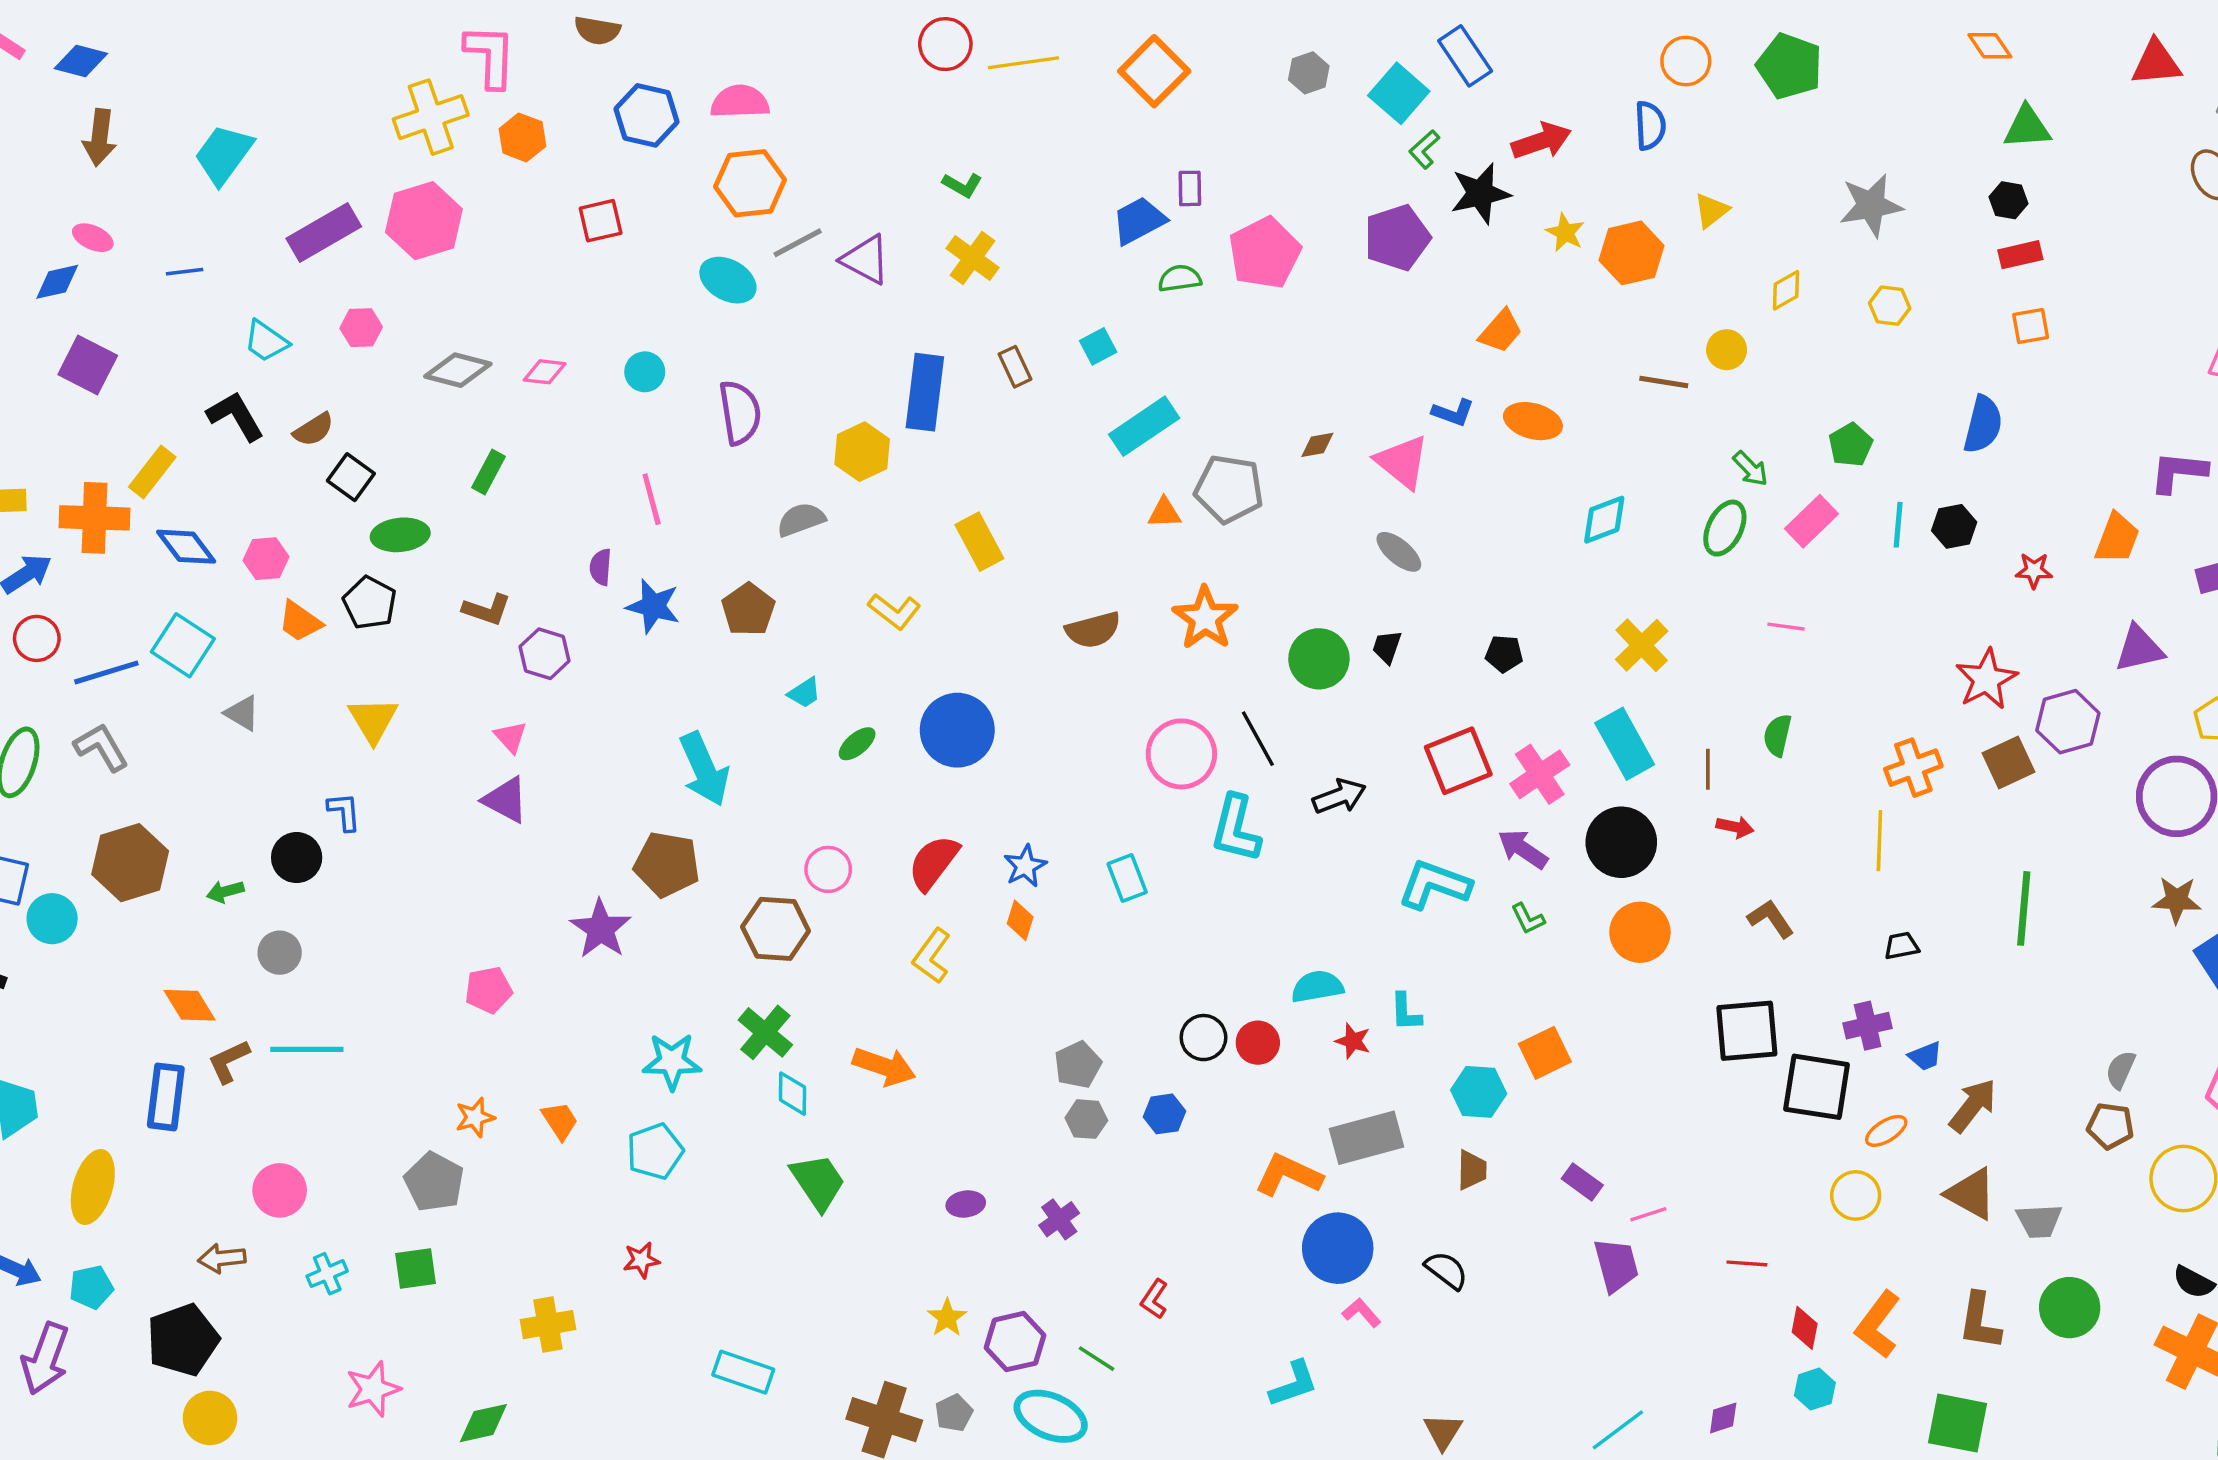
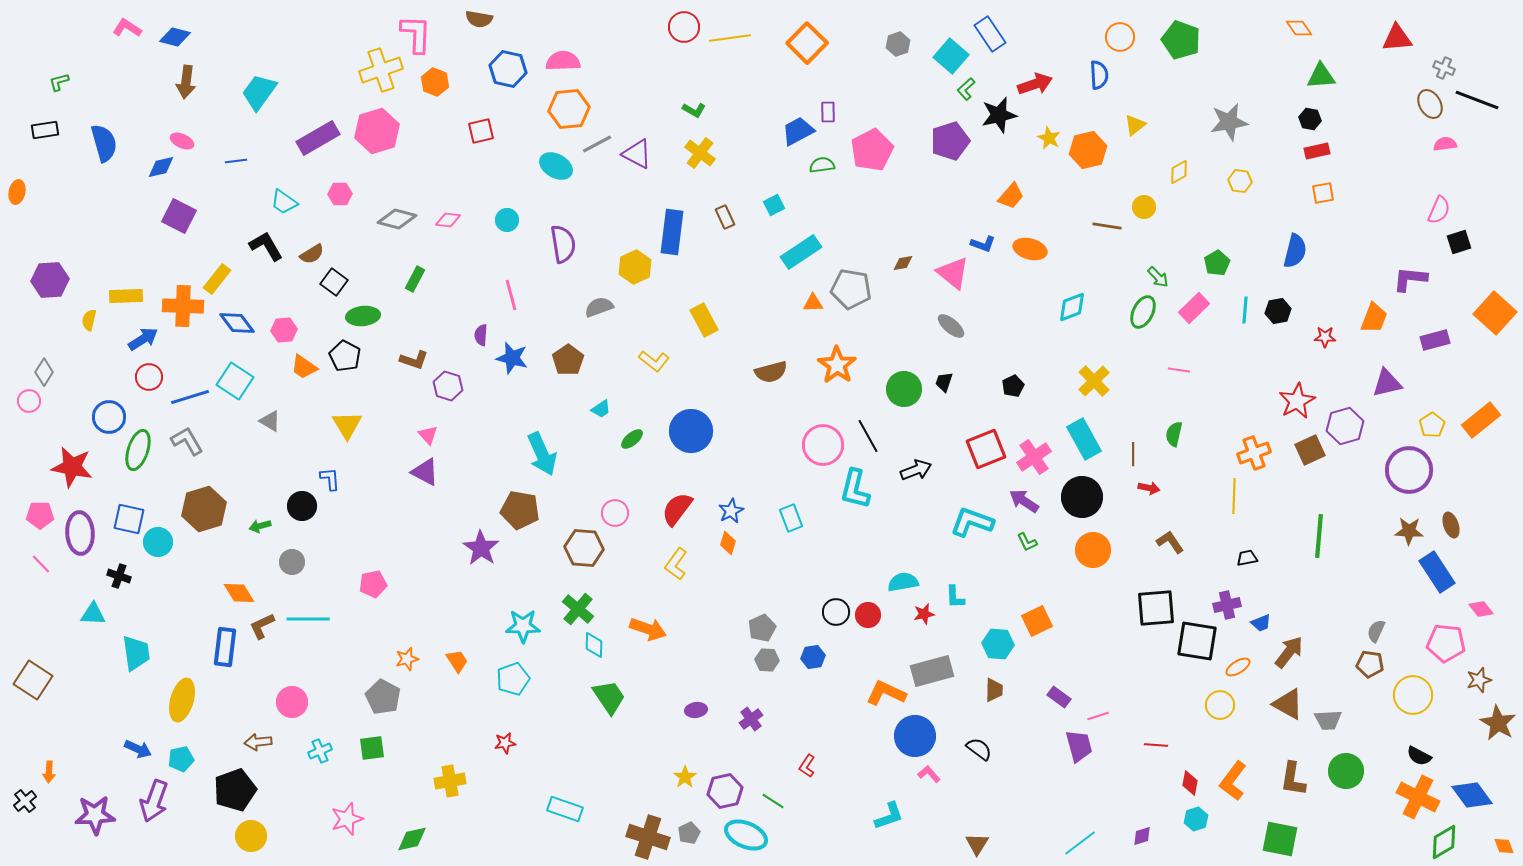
black pentagon: (1504, 654) -> (1013, 386), turned -30
pink pentagon: (489, 990) -> (373, 584), moved
red star: (1353, 1041) -> (924, 614), turned -30

